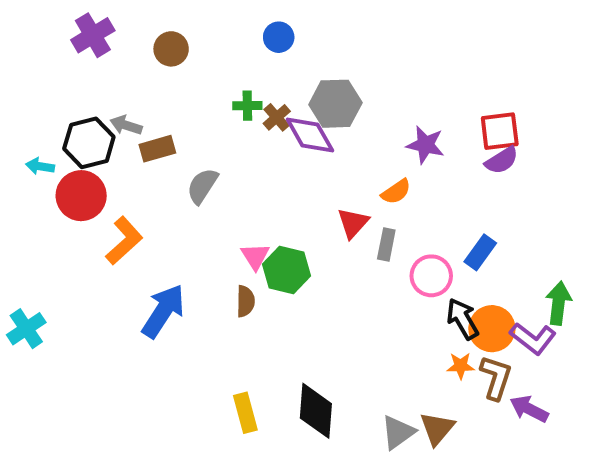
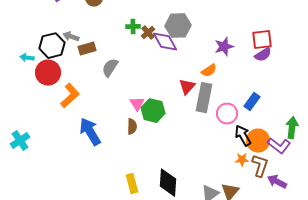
purple star: (425, 145) -> (224, 47), turned -30
gray rectangle: (386, 245) -> (204, 98), size x1.8
blue arrow: (163, 311) -> (90, 132), turned -64

